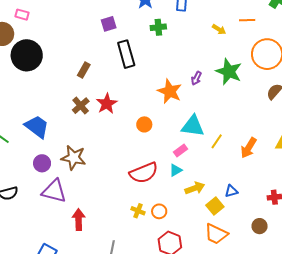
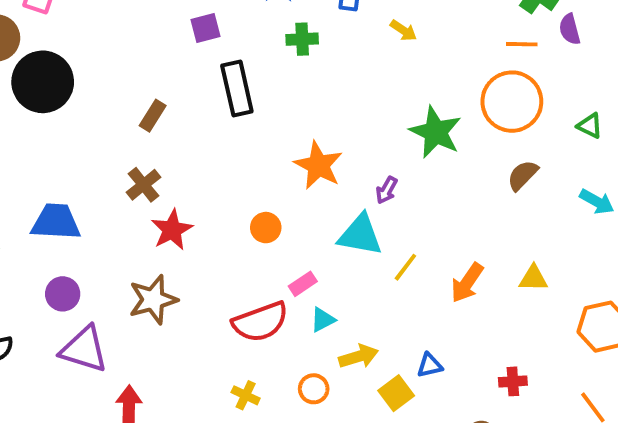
orange line: (247, 20) -> (522, 44), moved
yellow arrow: (219, 29) -> (403, 30), moved
purple arrow: (196, 78) -> (387, 190), moved
red star: (107, 104) -> (172, 230), moved
blue trapezoid: (37, 127) -> (56, 222), turned -36
pink rectangle: (180, 151) -> (303, 284), moved
brown star: (74, 158) -> (153, 300), moved, turned -30
orange circle: (159, 211) -> (314, 389), moved

